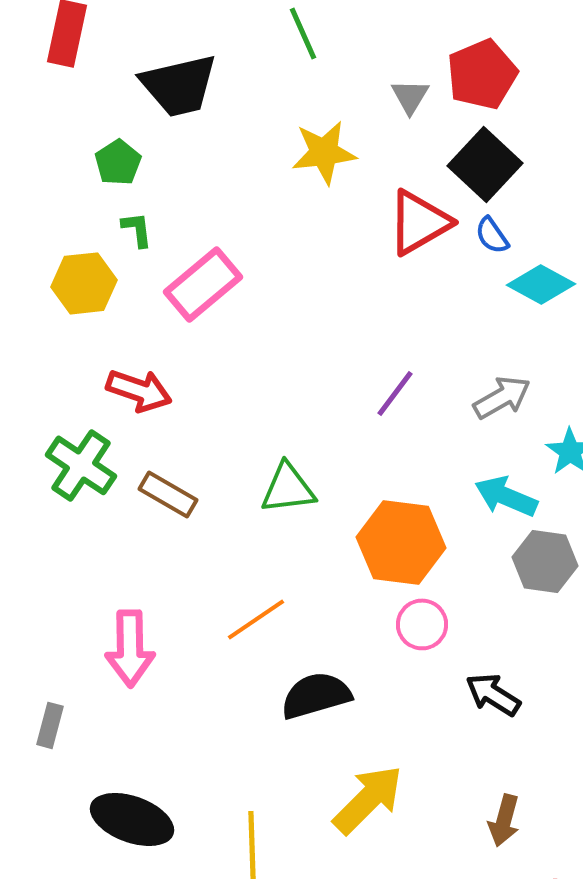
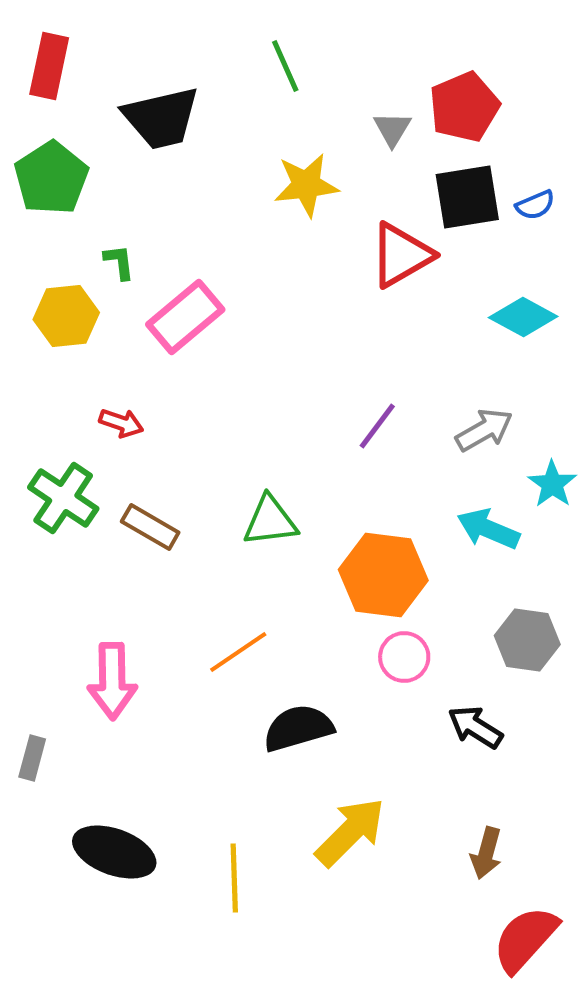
green pentagon: (118, 162) -> (51, 178), moved, size x1.6
black square: (485, 164) -> (467, 197), turned 38
blue semicircle: (492, 235) -> (535, 205), moved, turned -78
red arrow: (139, 390) -> (121, 423), size x0.7
gray hexagon: (545, 561) -> (527, 640), moved

